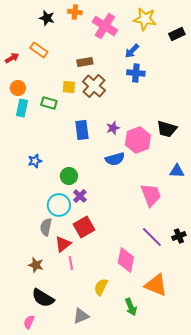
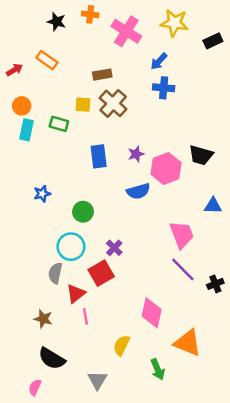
purple cross: (80, 196) -> (114, 248), moved
purple line: (152, 237) -> (183, 269), moved
gray triangle: (81, 316) -> (97, 380), turned -36

